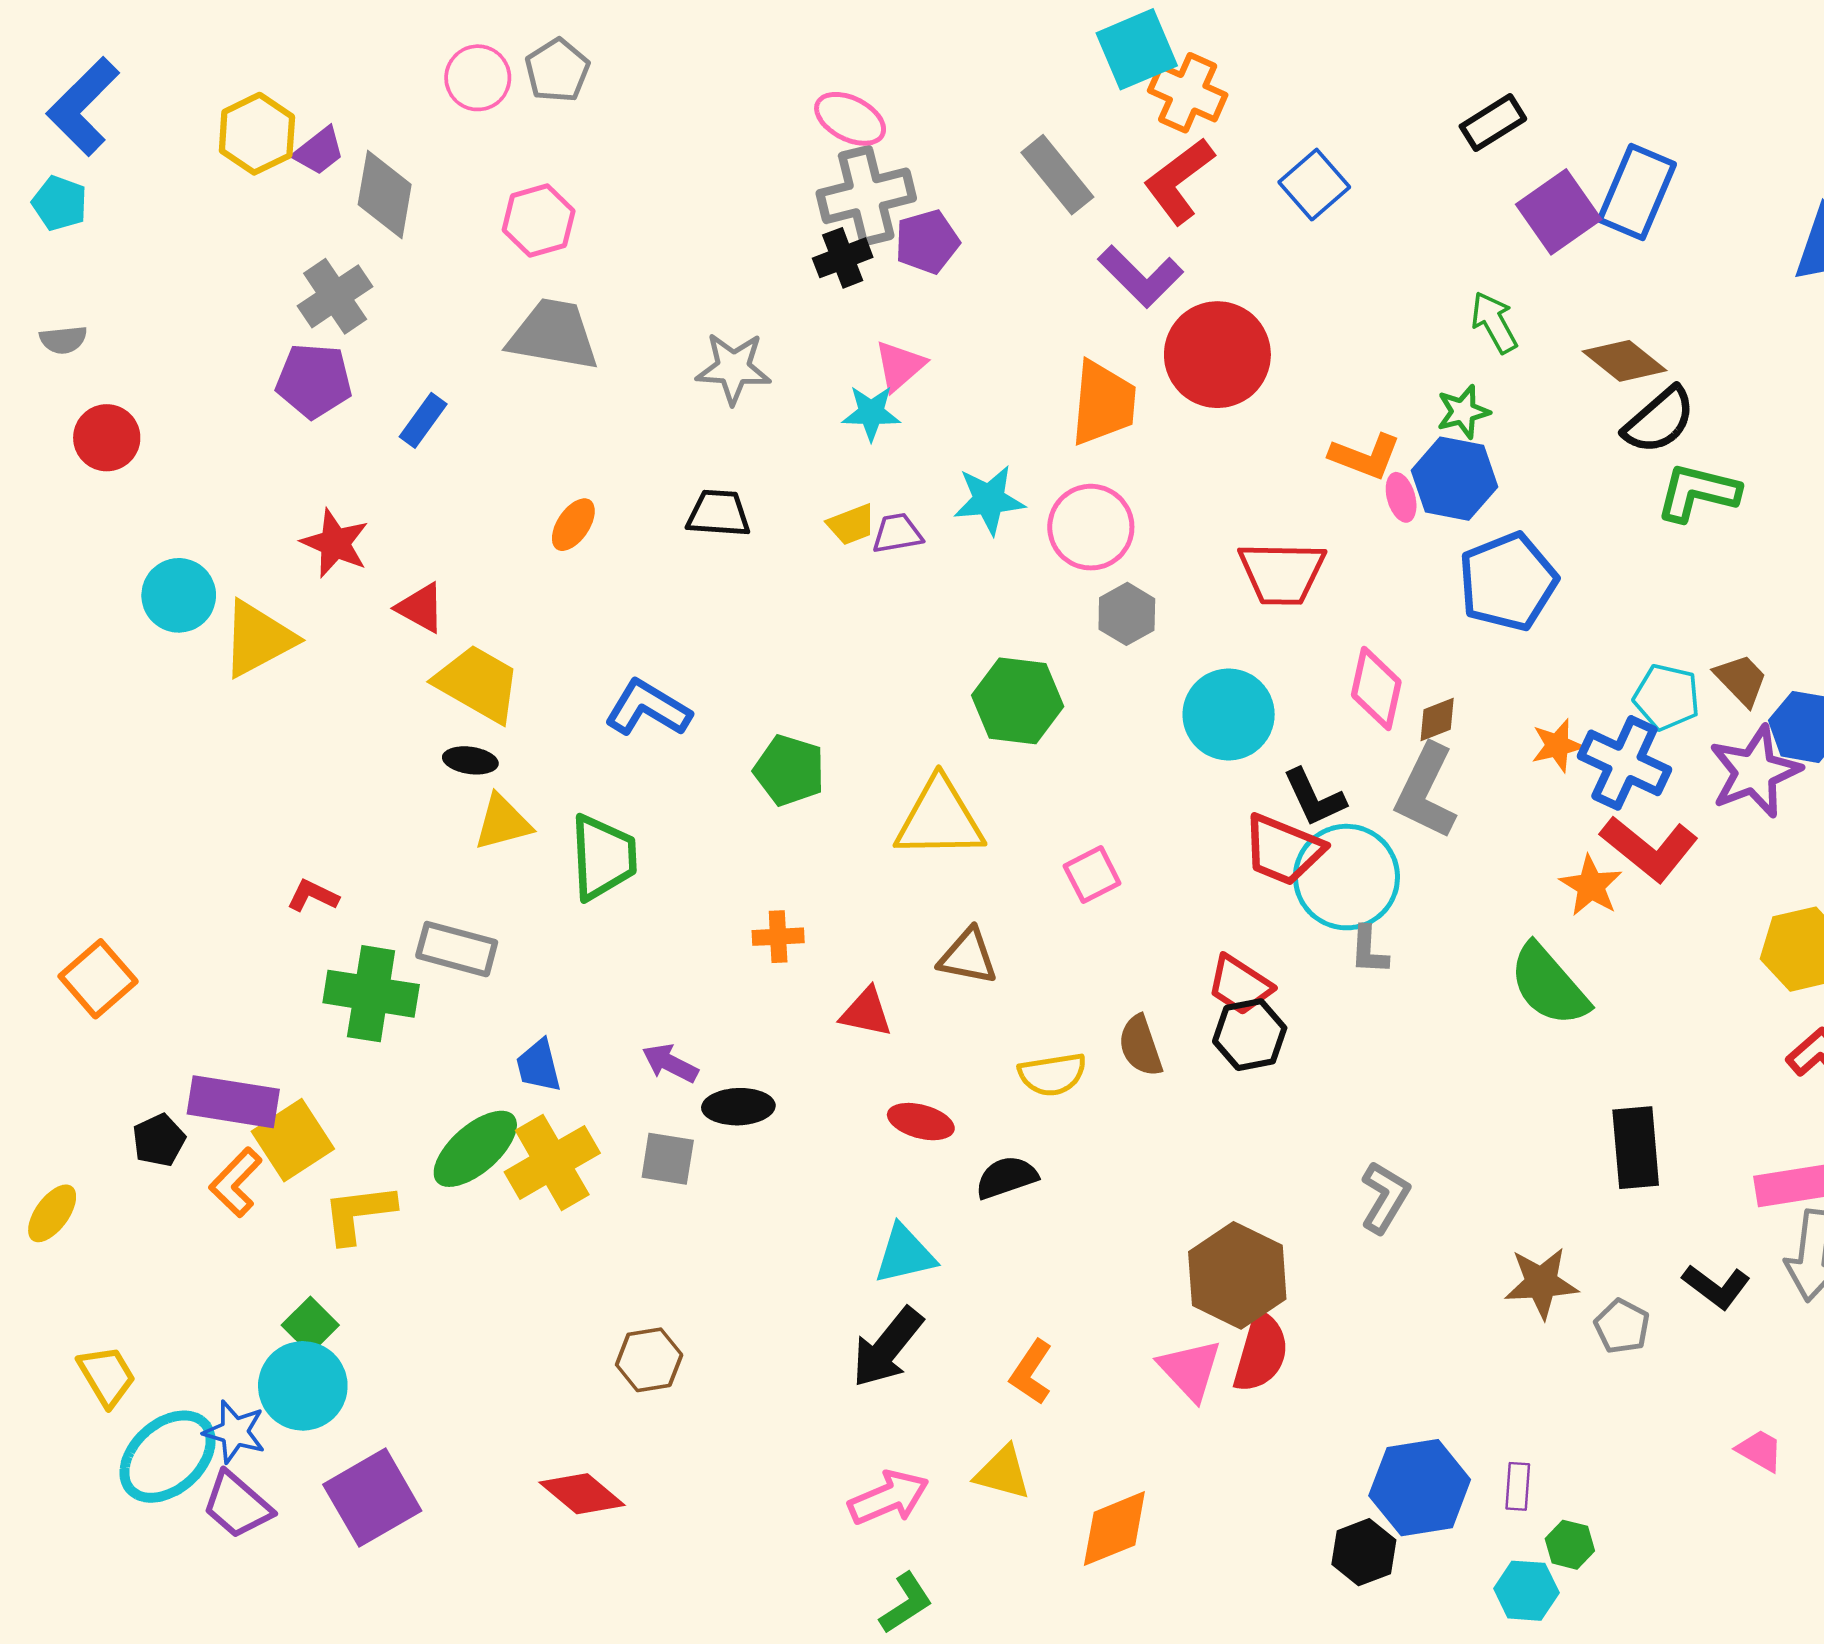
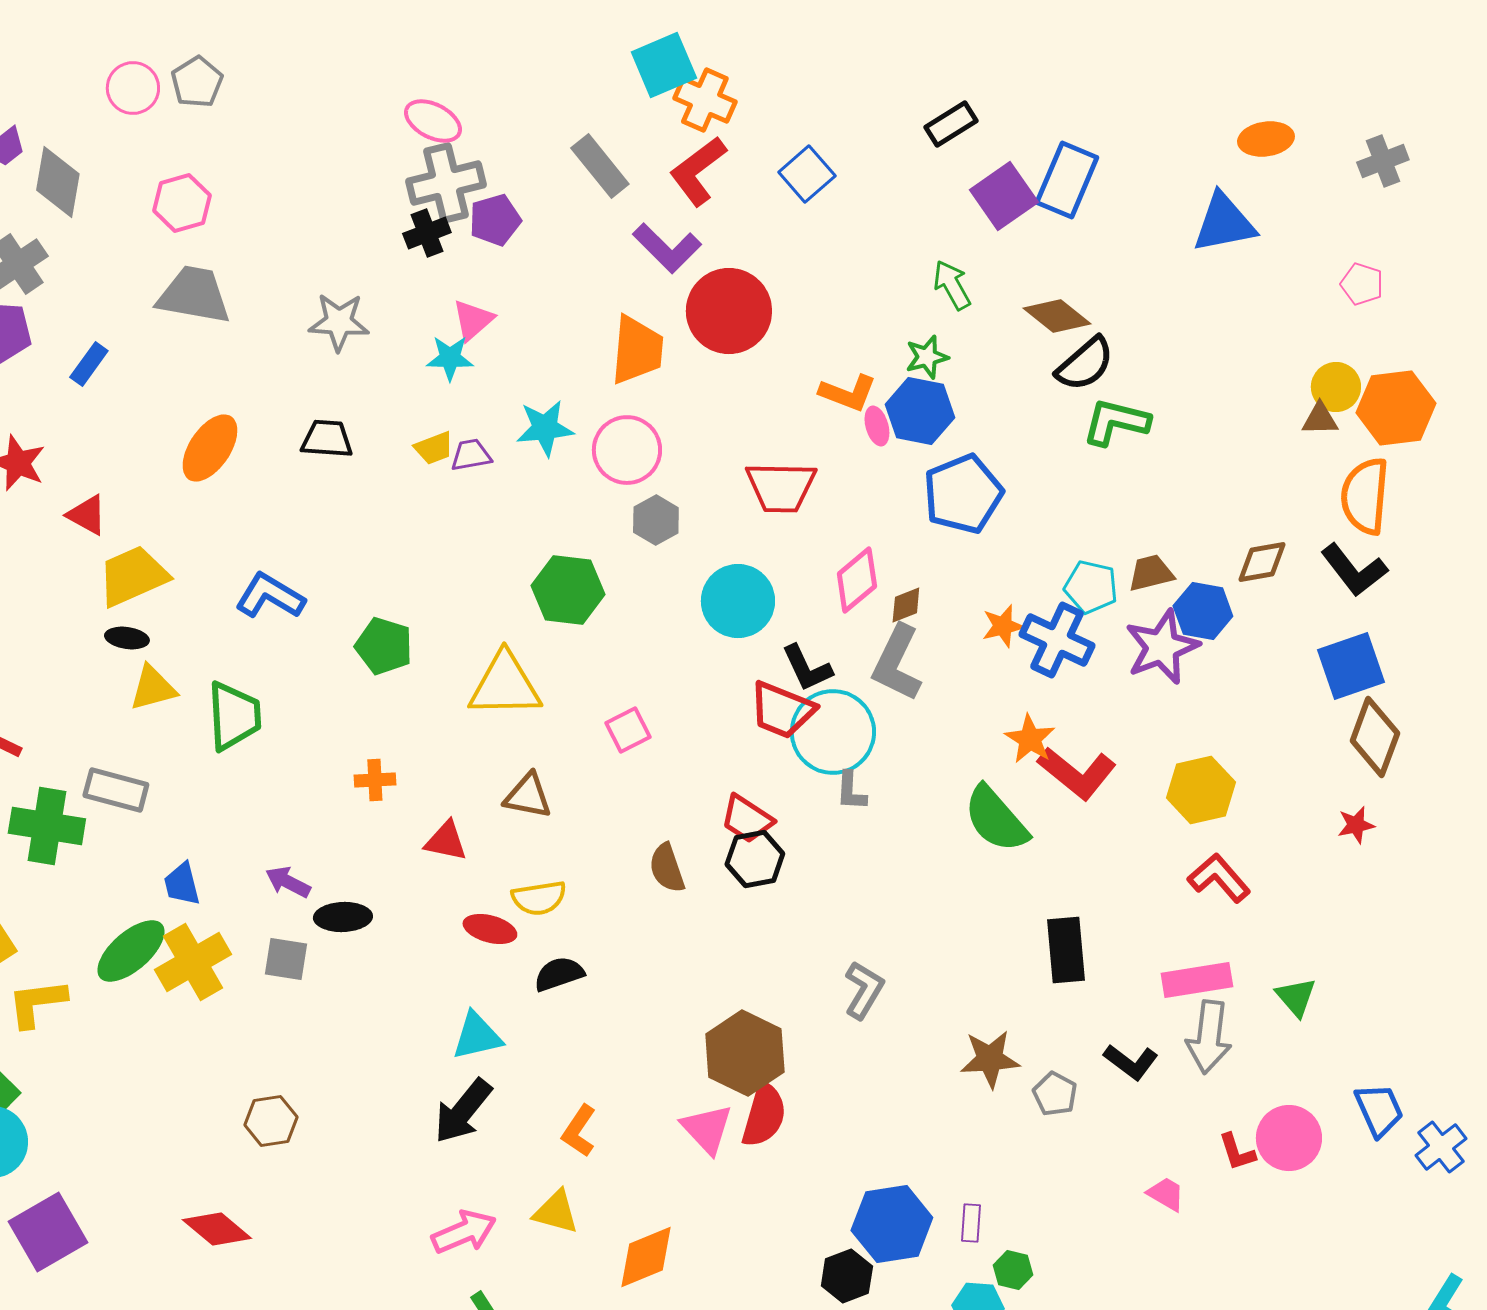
orange ellipse: (573, 525) -> (210, 448), size x1.6
brown trapezoid: (1741, 680) -> (1151, 573), turned -60
yellow trapezoid: (478, 683) -> (133, 576), turned -54
pink diamond: (1376, 688) -> (857, 580), turned 38
red L-shape: (1649, 849) -> (1077, 773), moved
yellow semicircle: (1052, 1074) -> (539, 898), moved

